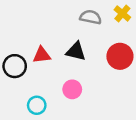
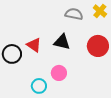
red triangle: (42, 55) -> (34, 45), turned 42
cyan circle: (37, 105) -> (39, 86), moved

